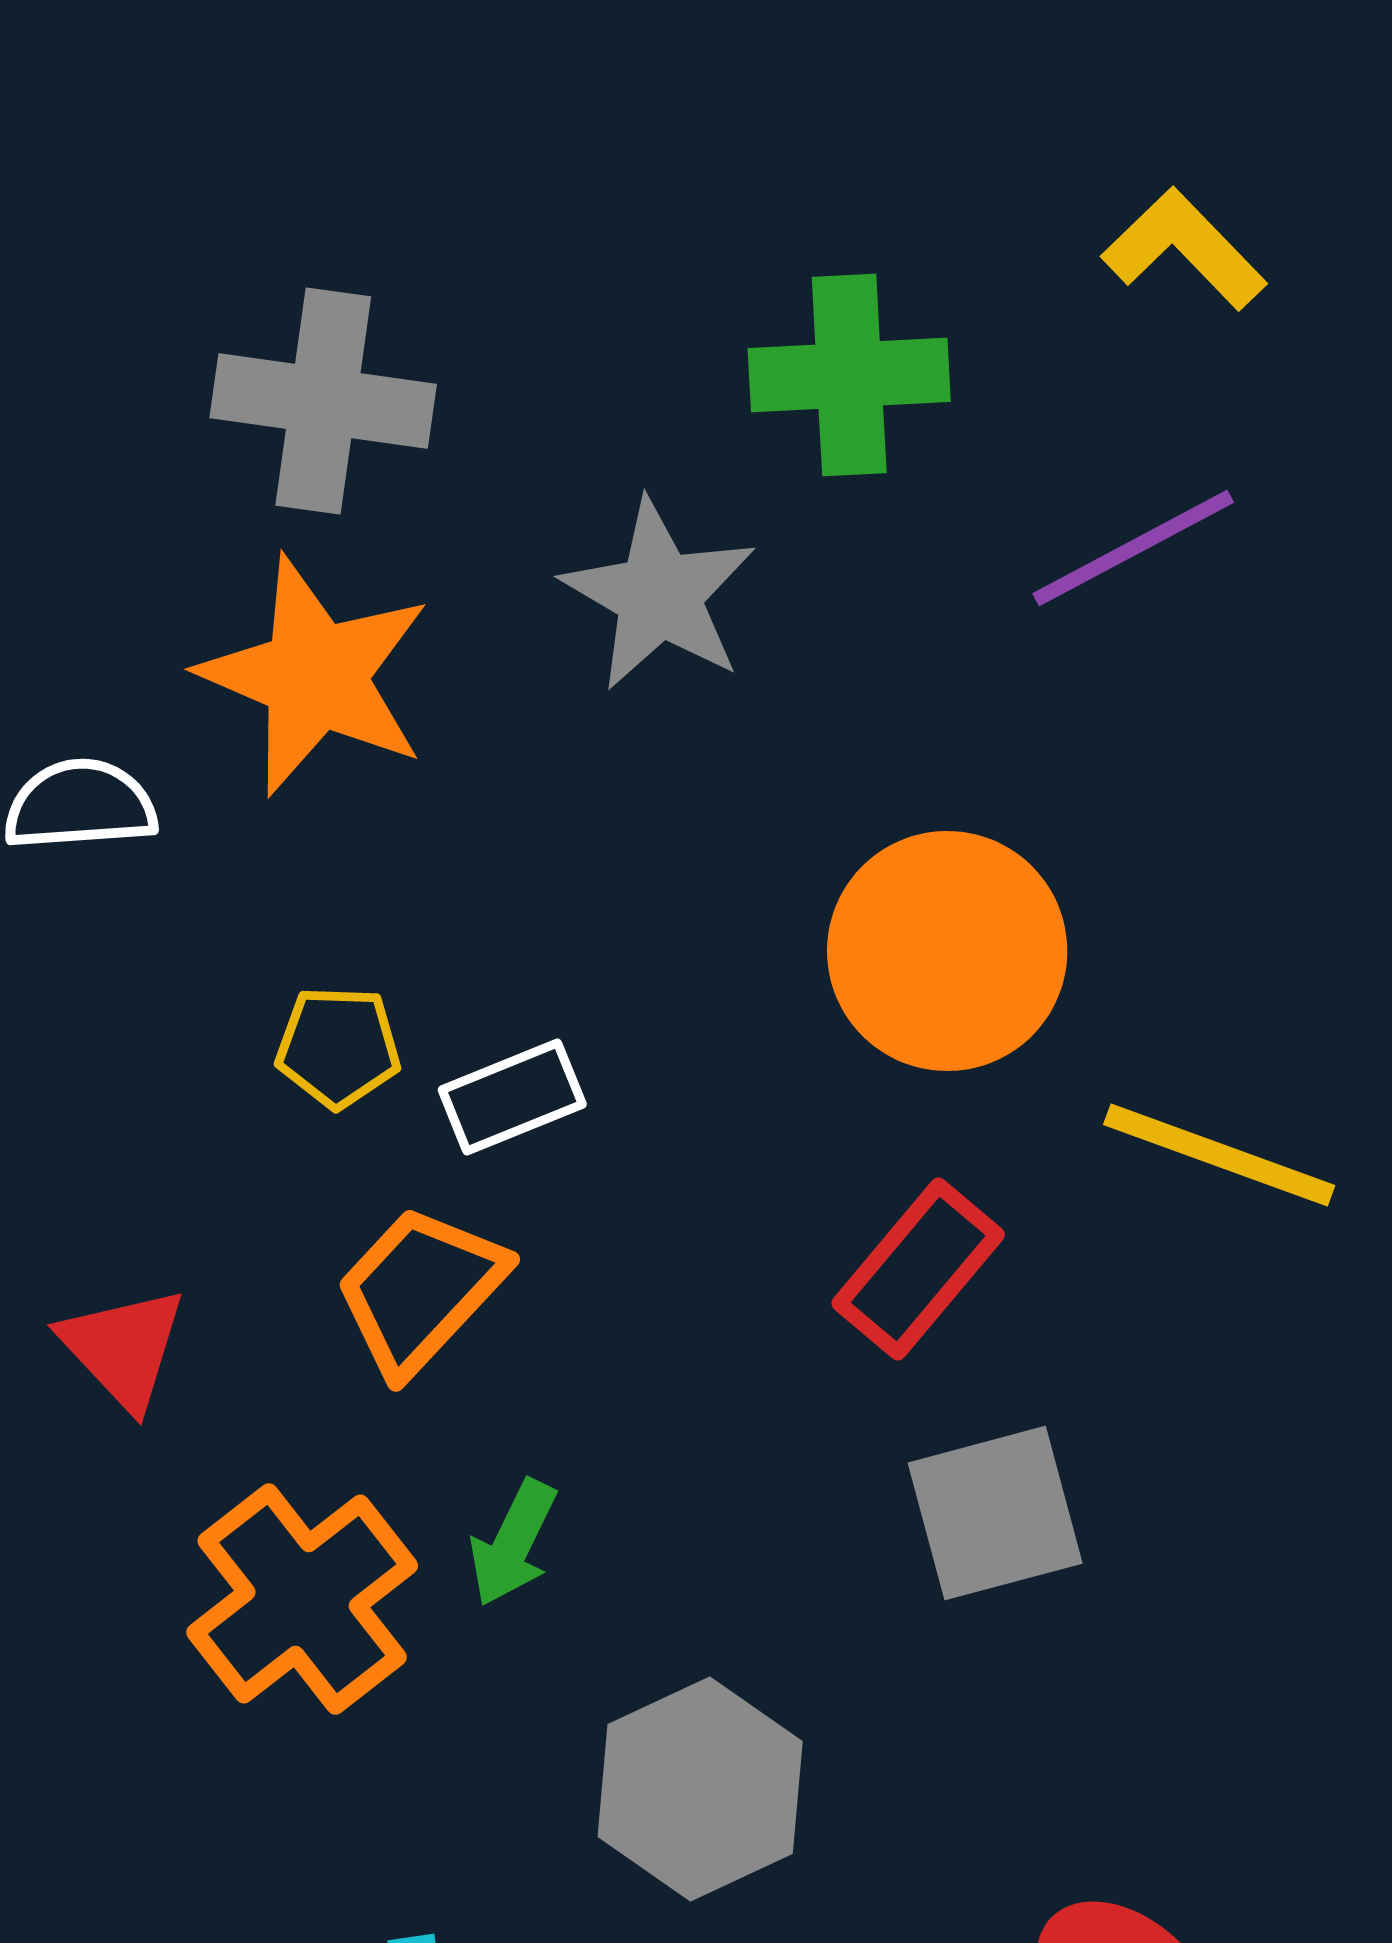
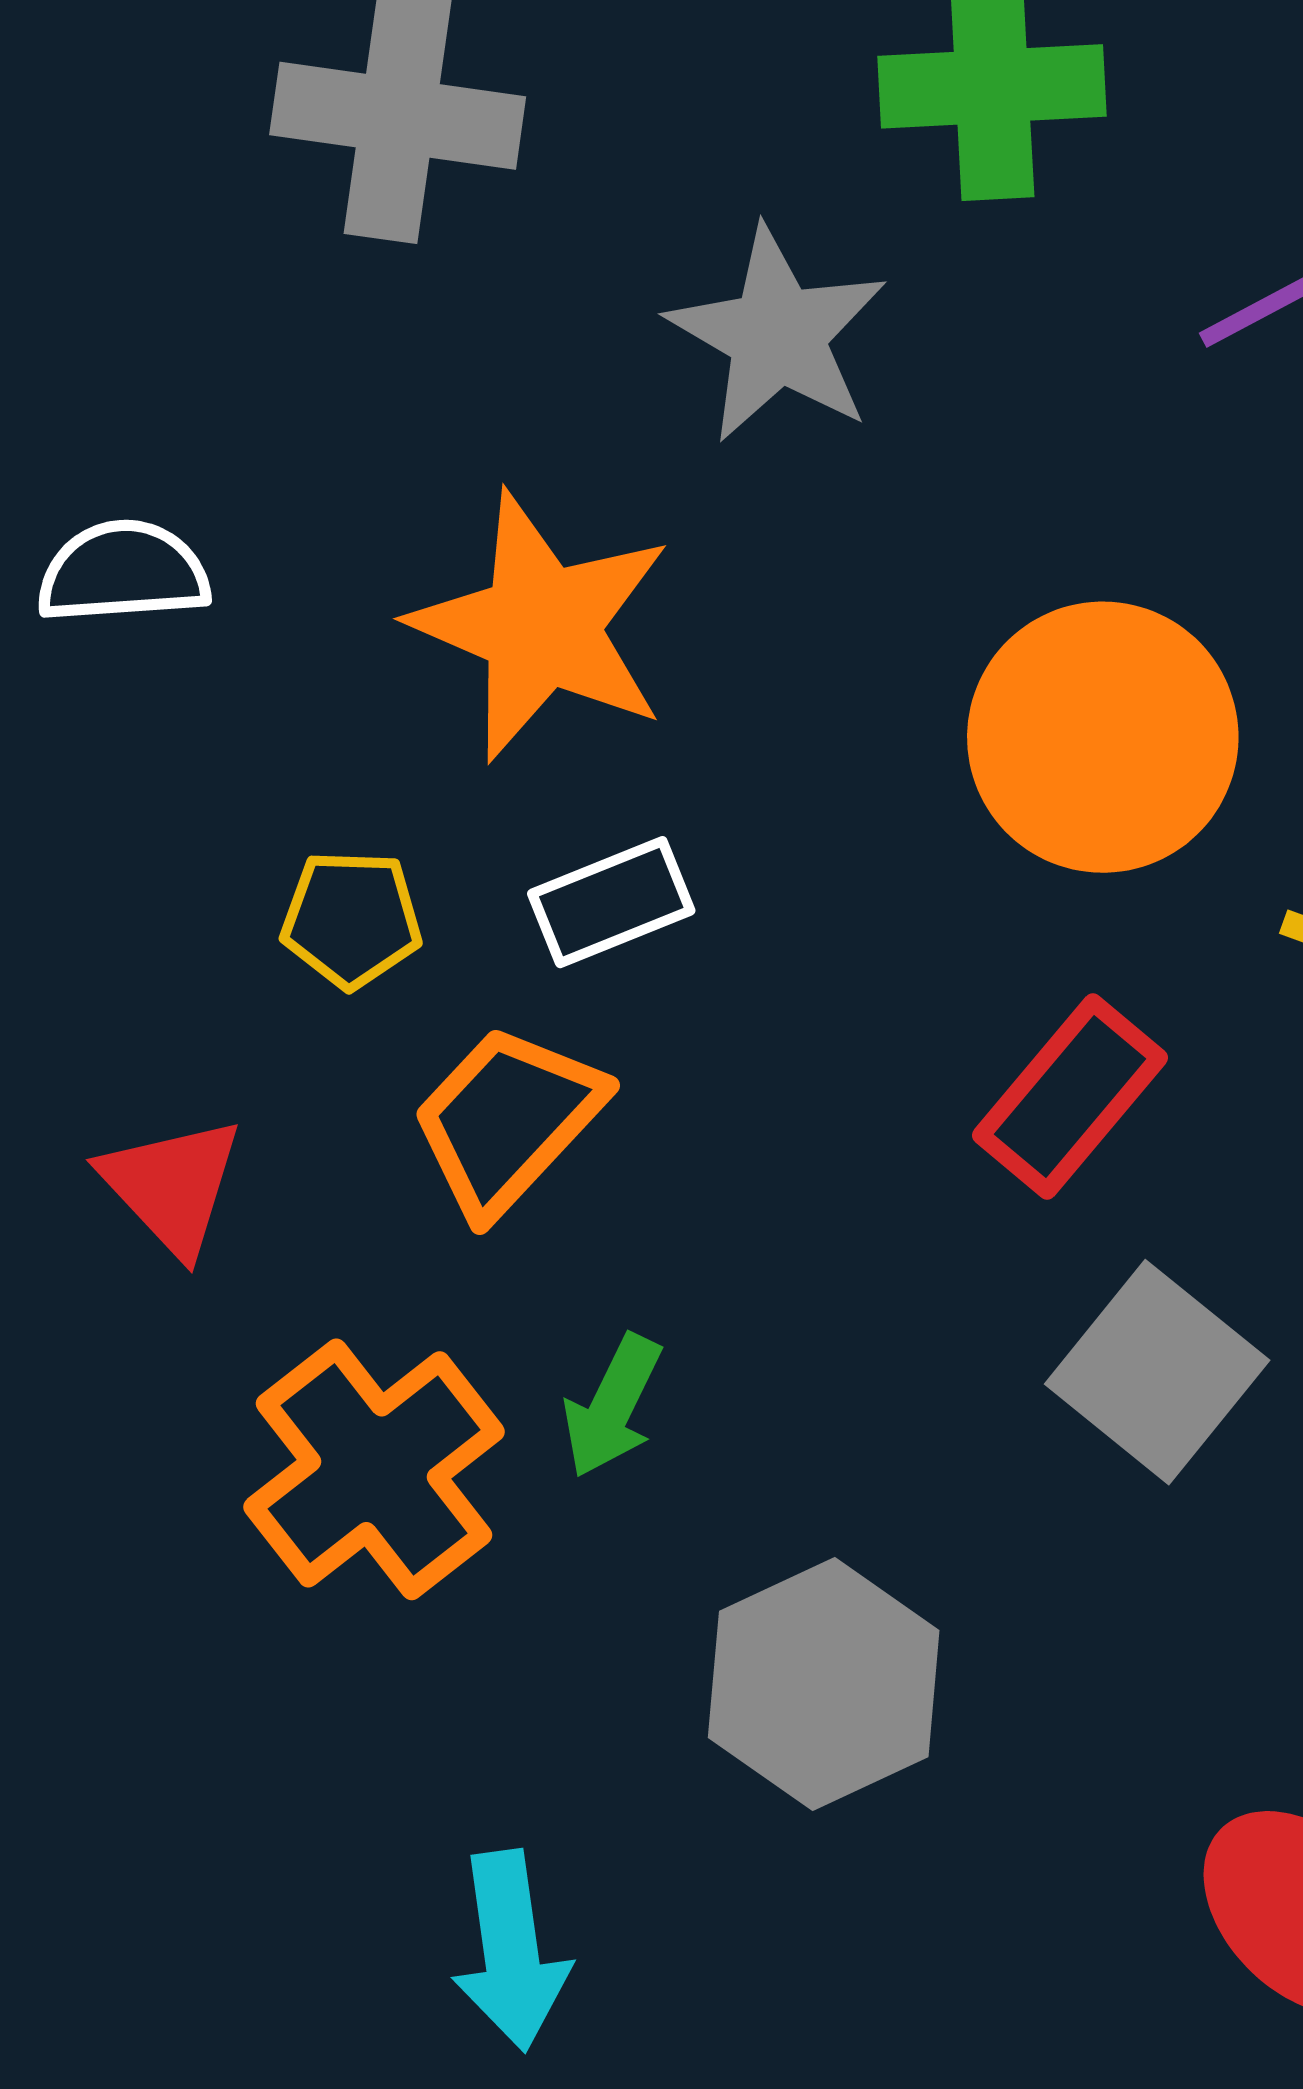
orange star: (315, 676) -> (541, 626), moved
yellow pentagon: (338, 1047) -> (351, 919), moved
gray square: (995, 1513) -> (1157, 1372), turned -36

